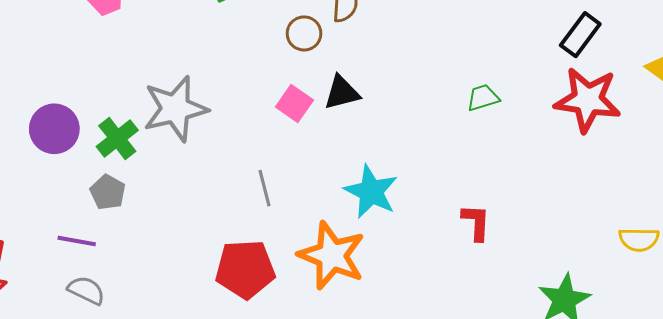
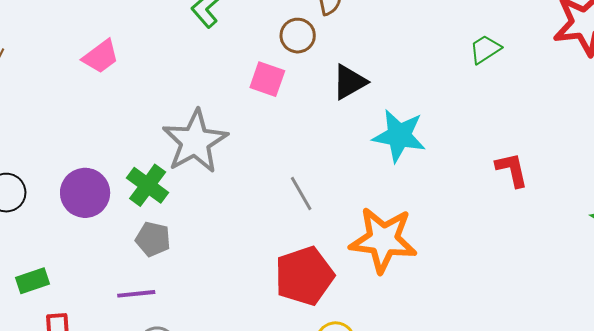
pink square: (294, 104) -> (267, 79), moved
cyan star: (371, 192) -> (399, 136), moved

